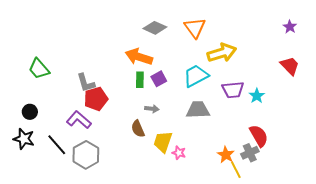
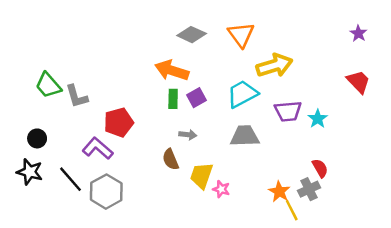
gray L-shape: (86, 83) -> (77, 96), moved
red semicircle: (259, 136) -> (320, 168), size x0.7

